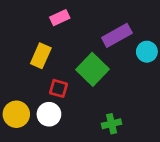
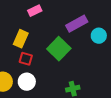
red square: (58, 88) -> (26, 59), moved

